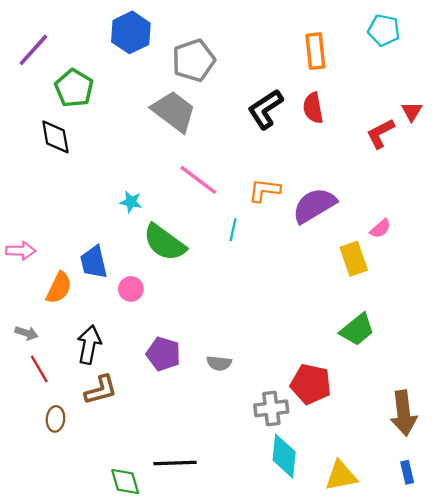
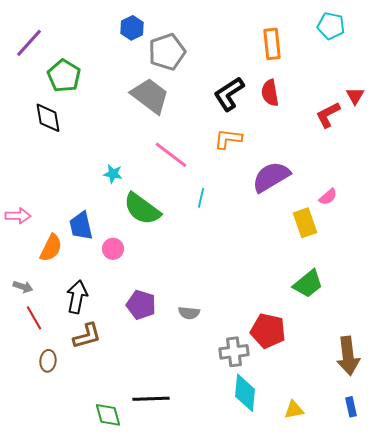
blue hexagon: (131, 32) -> (132, 28), moved, size x0.7
orange L-shape: (264, 190) -> (228, 139), moved
yellow triangle: (341, 476) -> (294, 410), size x0.7

